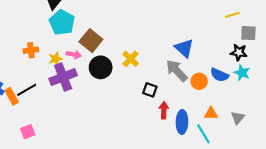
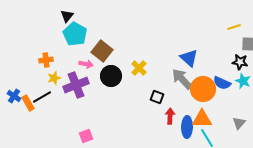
yellow star: (56, 59) -> (54, 78), moved
orange circle: (199, 81) -> (203, 89), size x1.6
orange triangle: (211, 113) -> (202, 119), moved, size x1.5
pink square: (28, 132) -> (86, 136), moved

